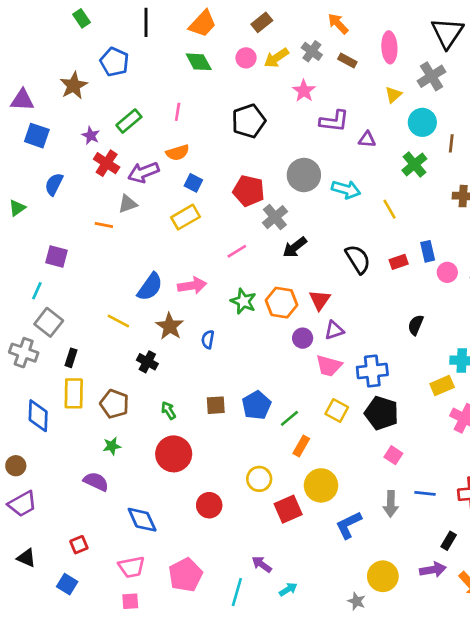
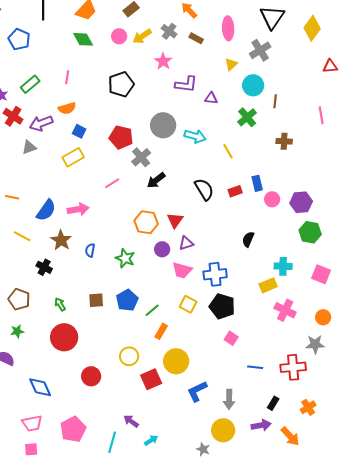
orange line: (104, 225) -> (12, 197), moved
green star: (243, 301) -> (125, 258), moved
gray arrow: (391, 504) -> (229, 399), moved

